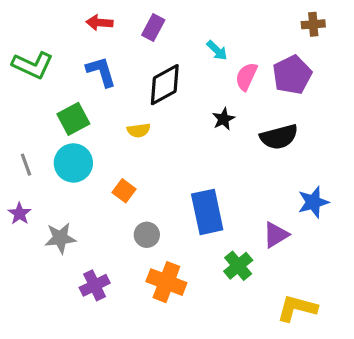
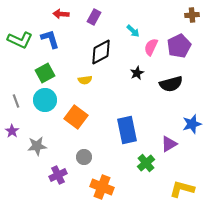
blue L-shape: (101, 72) -> (50, 39), moved
orange square: (124, 191) -> (76, 117), size x1.6
gray circle: (147, 235) -> (84, 157), moved
orange cross: (166, 282) -> (102, 187), moved

